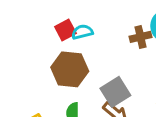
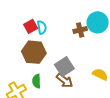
cyan semicircle: (82, 32) -> (42, 27), turned 96

